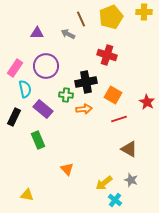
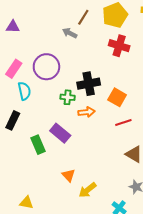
brown line: (81, 19) -> (83, 17), turned 56
purple triangle: (37, 33) -> (13, 27), moved
red cross: (107, 55) -> (119, 46), moved
purple rectangle: (43, 109) -> (60, 133), moved
yellow arrow: (104, 183) -> (88, 190), moved

